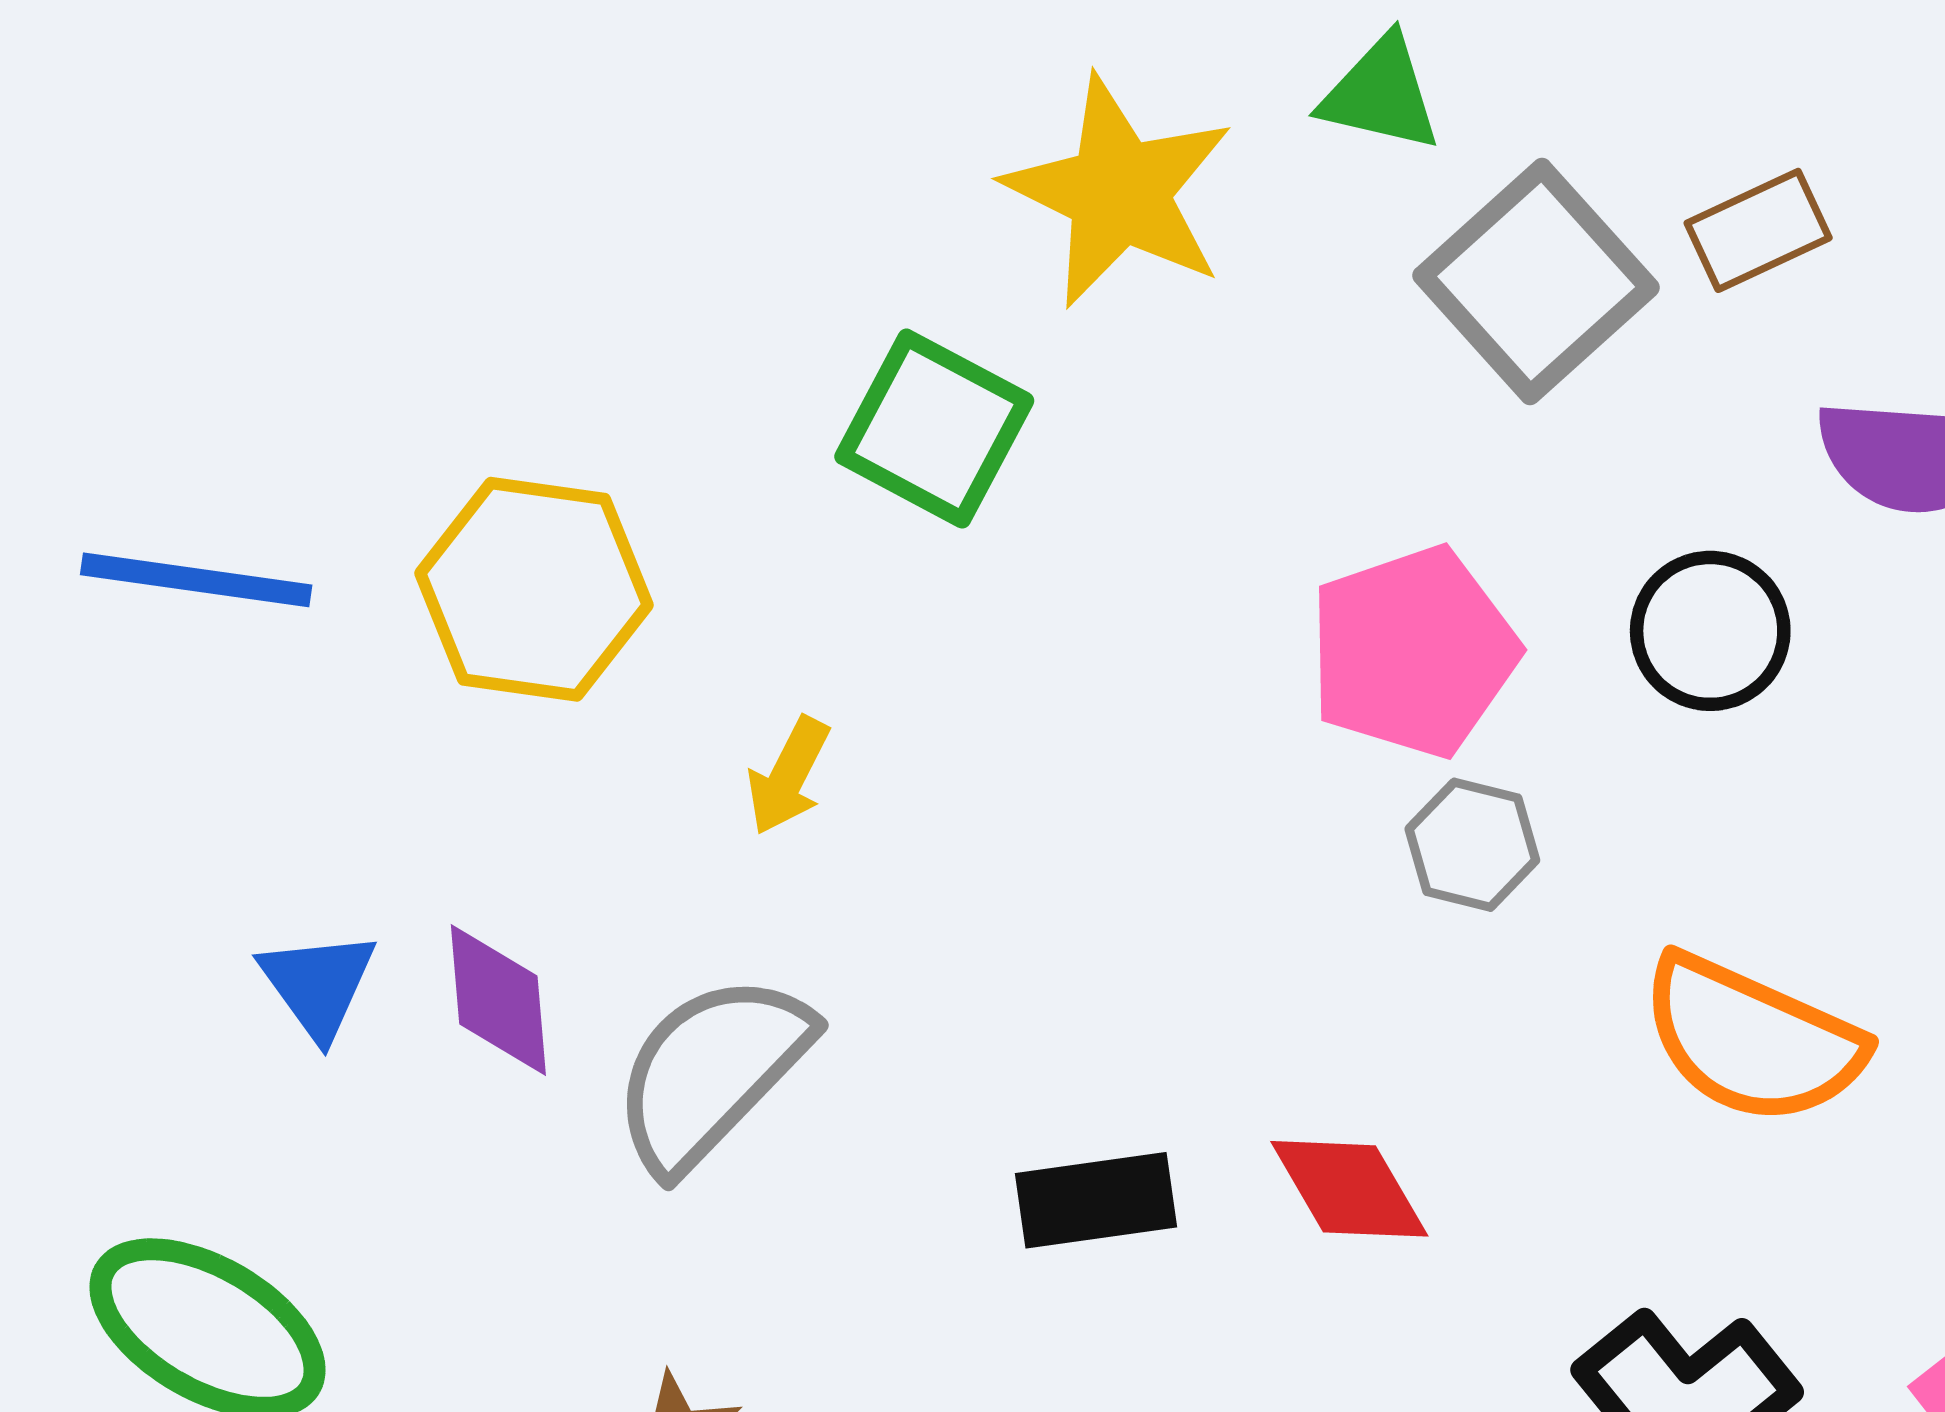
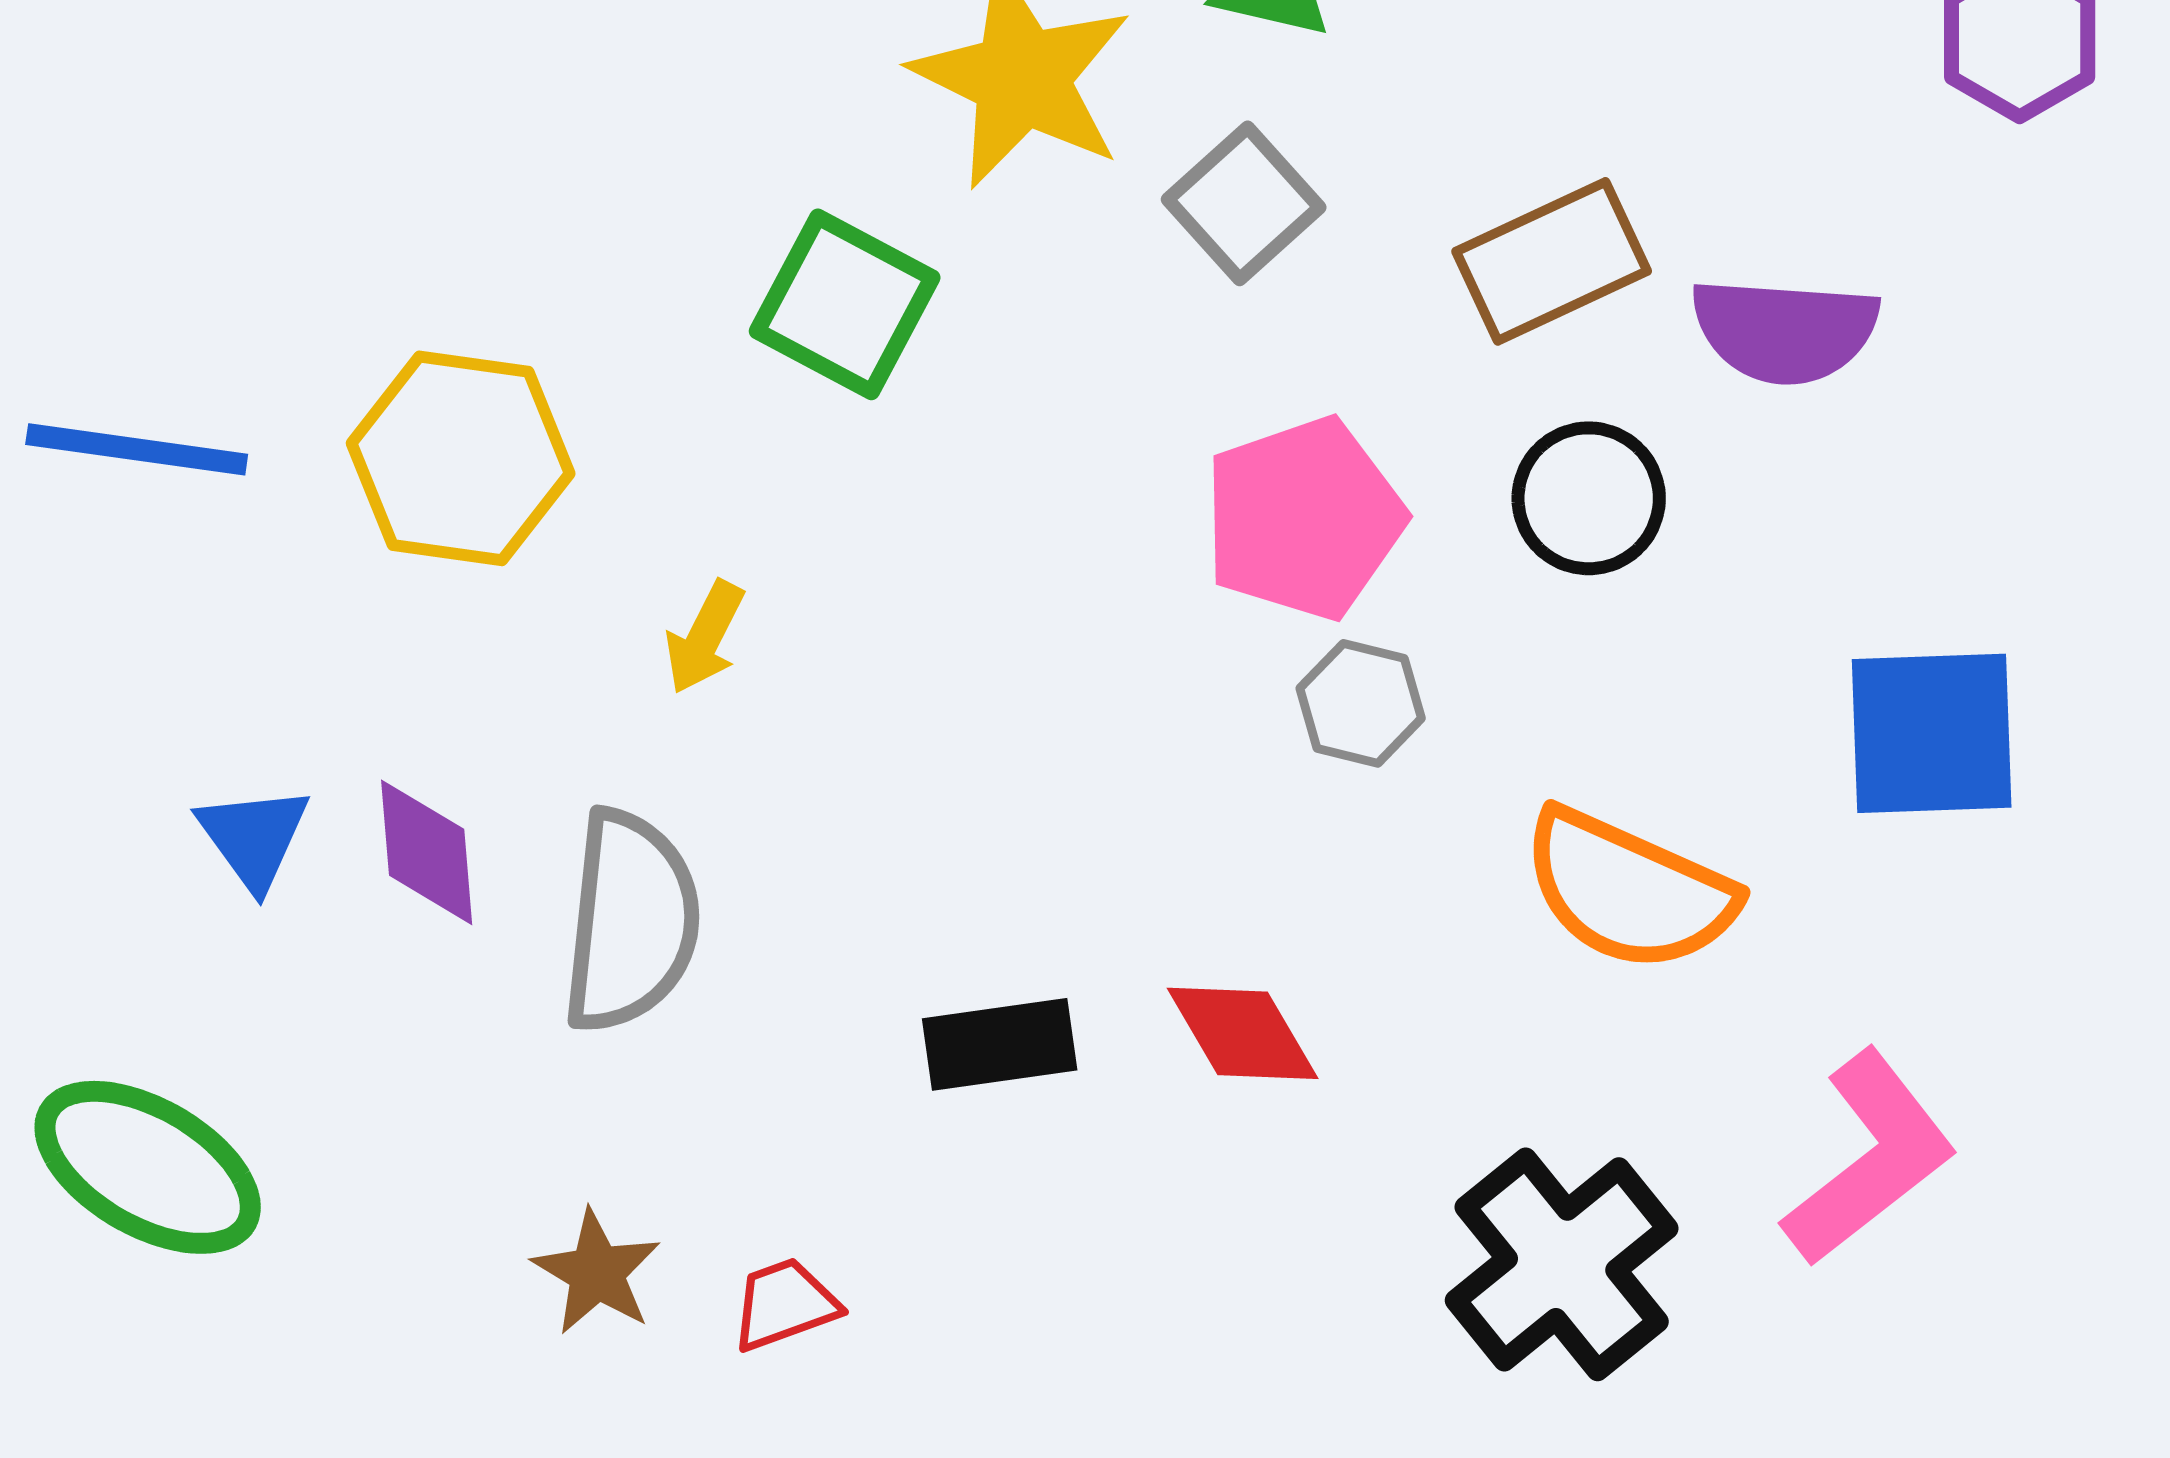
brown rectangle: (1758, 230) -> (1552, 261), moved, size x1.4
gray square: (1536, 282) -> (1244, 203), moved, size x0.7
gray semicircle: (711, 1072) -> (631, 921), turned 142

